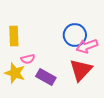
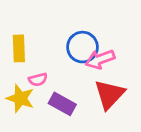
blue circle: (75, 35) -> (82, 47), moved
pink arrow: (87, 46) -> (100, 59), moved

